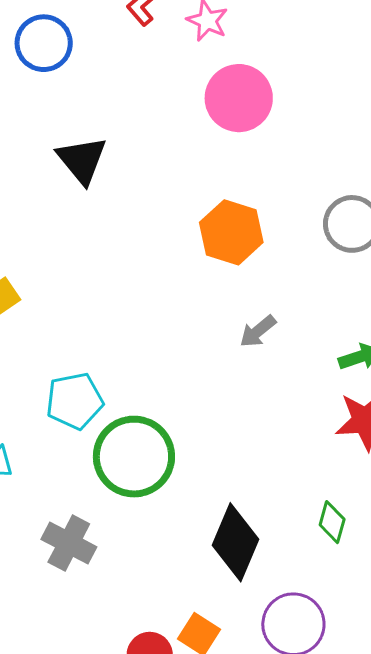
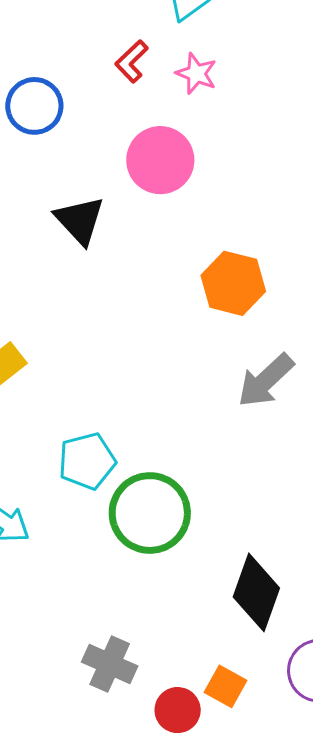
pink circle: (239, 98) -> (160, 160), moved
gray arrow: (258, 331) -> (266, 380), size x1.6
gray cross: (69, 543) -> (110, 664), moved

